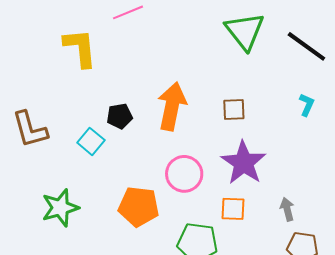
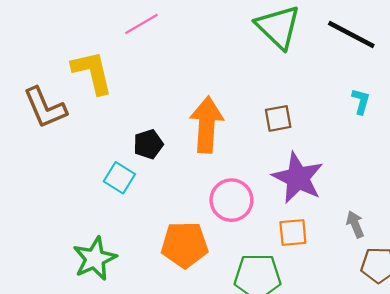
brown L-shape: (30, 129) -> (45, 108), moved

